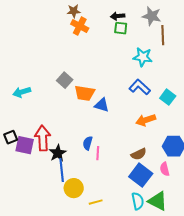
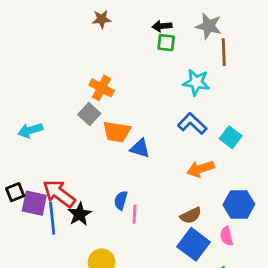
orange cross: (80, 26) -> (102, 88), moved
red arrow: (43, 138) -> (59, 194), turned -50
blue line: (62, 170) -> (52, 218), moved

